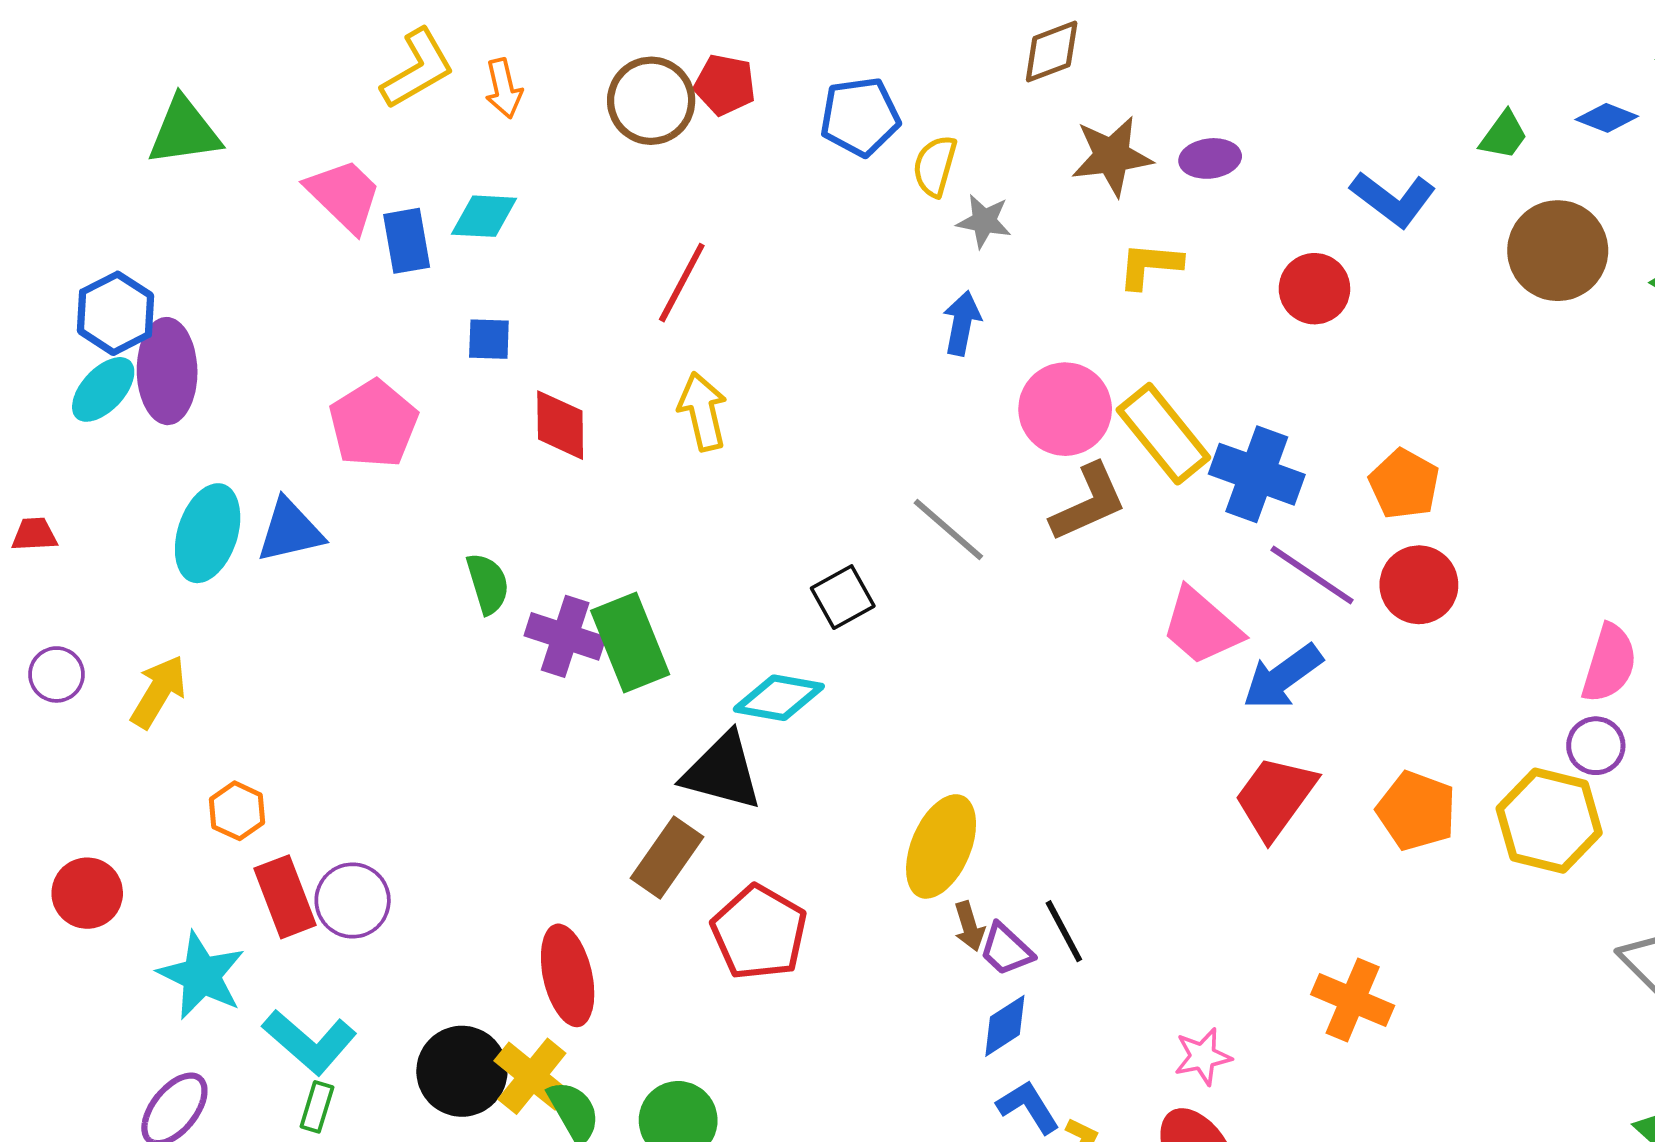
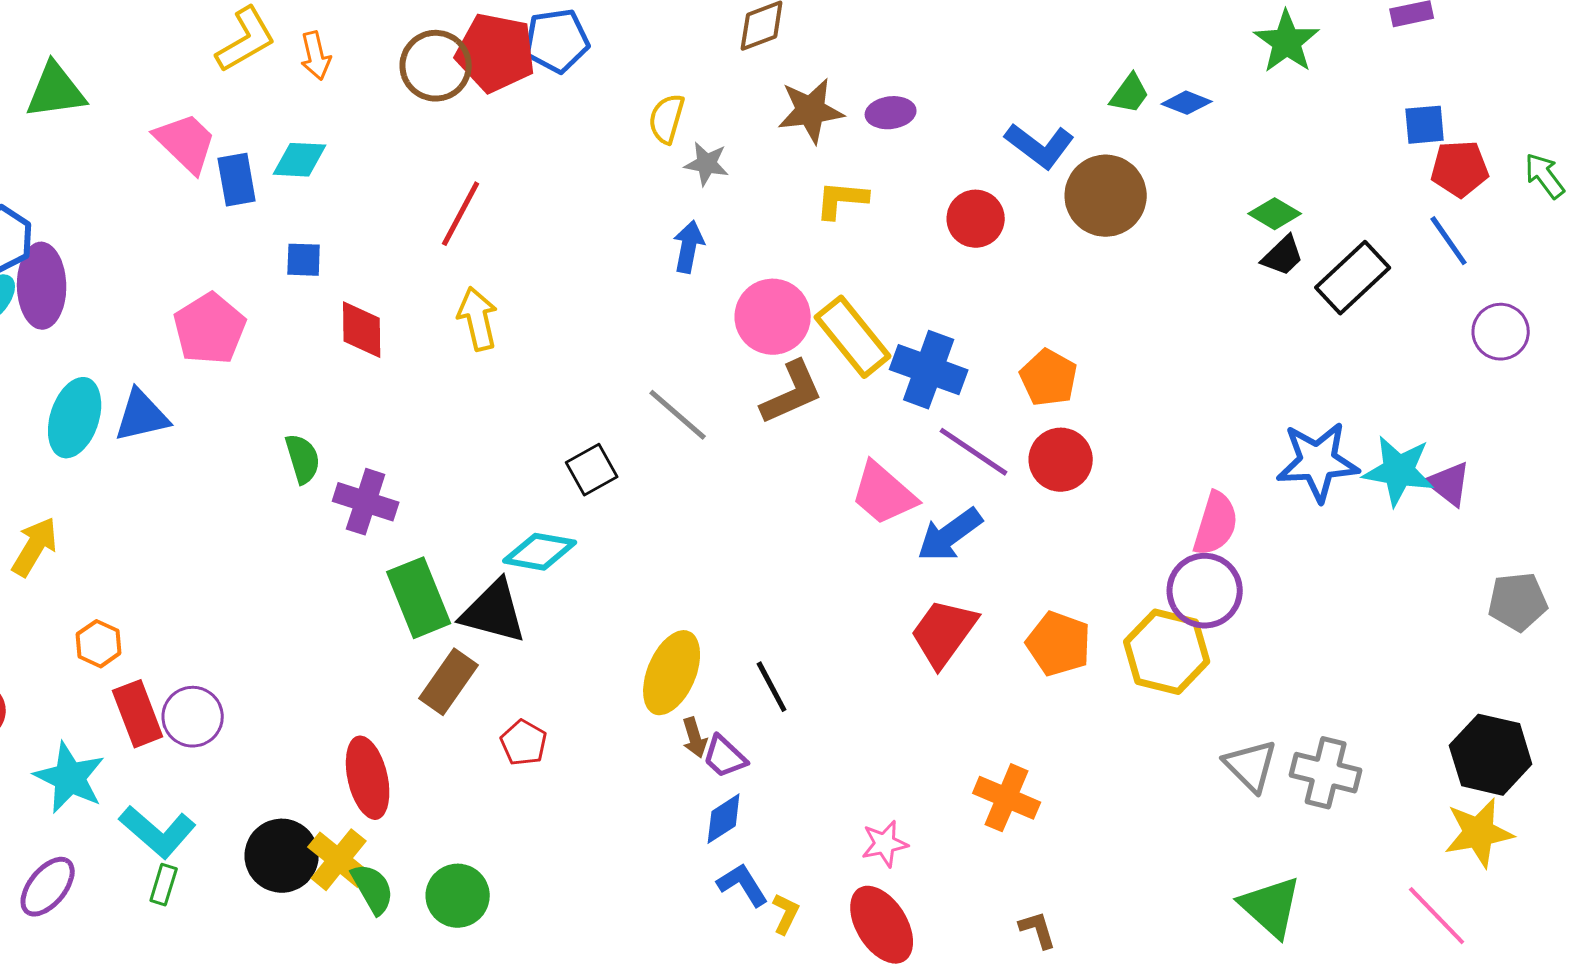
red pentagon: (725, 85) -> (496, 53), size x1.6
blue pentagon: (860, 117) -> (557, 41), moved
blue diamond: (1607, 118) -> (1187, 103), moved
brown circle: (1558, 251) -> (1106, 196), moved
green rectangle: (630, 643) -> (419, 598), moved
purple circle: (1596, 746) -> (1205, 591), size x1.6
black line: (1064, 931) -> (772, 687), moved
red pentagon: (759, 932) -> (524, 743), size x0.6

